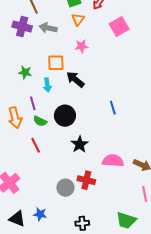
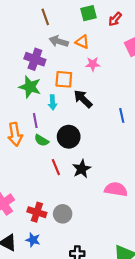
orange triangle: (78, 19) -> (82, 42), moved, turned -48
purple cross: (22, 26) -> (35, 59), moved
green star: (25, 72) -> (30, 87), size x1.5
blue line: (113, 108) -> (122, 115), moved
red line: (36, 145) -> (56, 167), moved
red cross: (86, 180) -> (37, 212), moved

